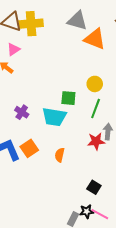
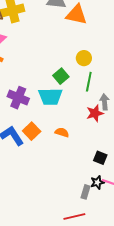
green square: (68, 98) -> (61, 76), turned -35
purple cross: (22, 112) -> (18, 98), size x1.5
orange semicircle: (60, 155) -> (62, 132), turned 104

